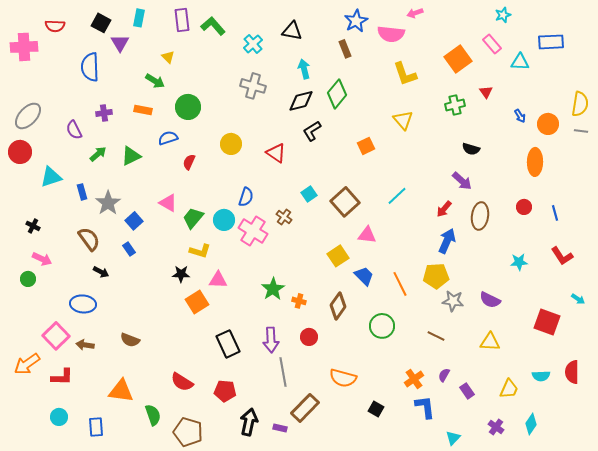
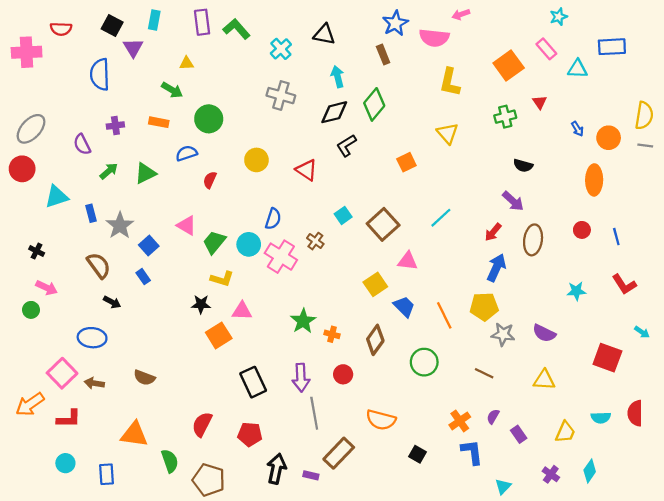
yellow triangle: (168, 57) -> (186, 63), turned -48
yellow L-shape: (405, 74) -> (450, 82), turned 32
red semicircle: (182, 382) -> (202, 424), turned 85

